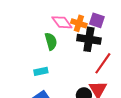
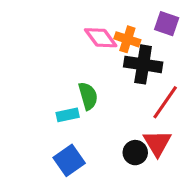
purple square: (97, 20) -> (167, 24), moved
green semicircle: (51, 41) -> (88, 96), moved

